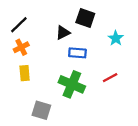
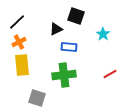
yellow rectangle: (25, 73) -> (22, 65), size x1.5
red line: (110, 78) -> (110, 74), moved
green cross: (72, 84) -> (64, 75), turned -30

